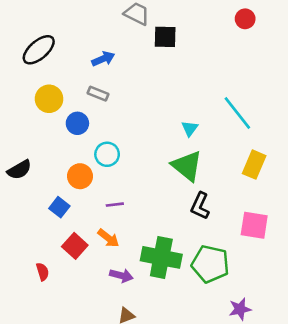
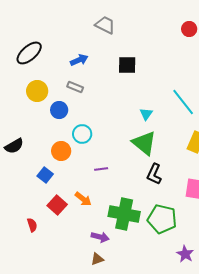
black square: (165, 37) -> (127, 65), moved
purple line: (115, 205) -> (101, 169), moved
purple arrow: (121, 276) -> (100, 237), moved
purple star: (240, 309) -> (185, 254), turned -30

